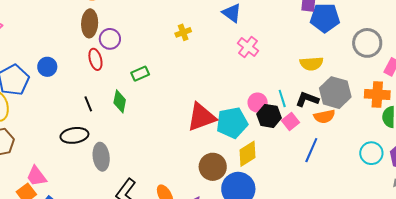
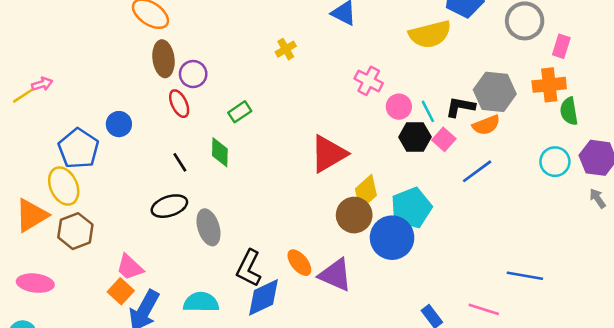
pink cross: (248, 47) -> (369, 81), moved
yellow semicircle: (311, 64) -> (430, 34), moved, size x1.4
pink circle: (258, 103) -> (399, 107), moved
cyan pentagon: (232, 123) -> (411, 208), moved
blue line: (311, 150) -> (477, 171), turned 40
yellow diamond: (247, 154) -> (366, 192), moved

